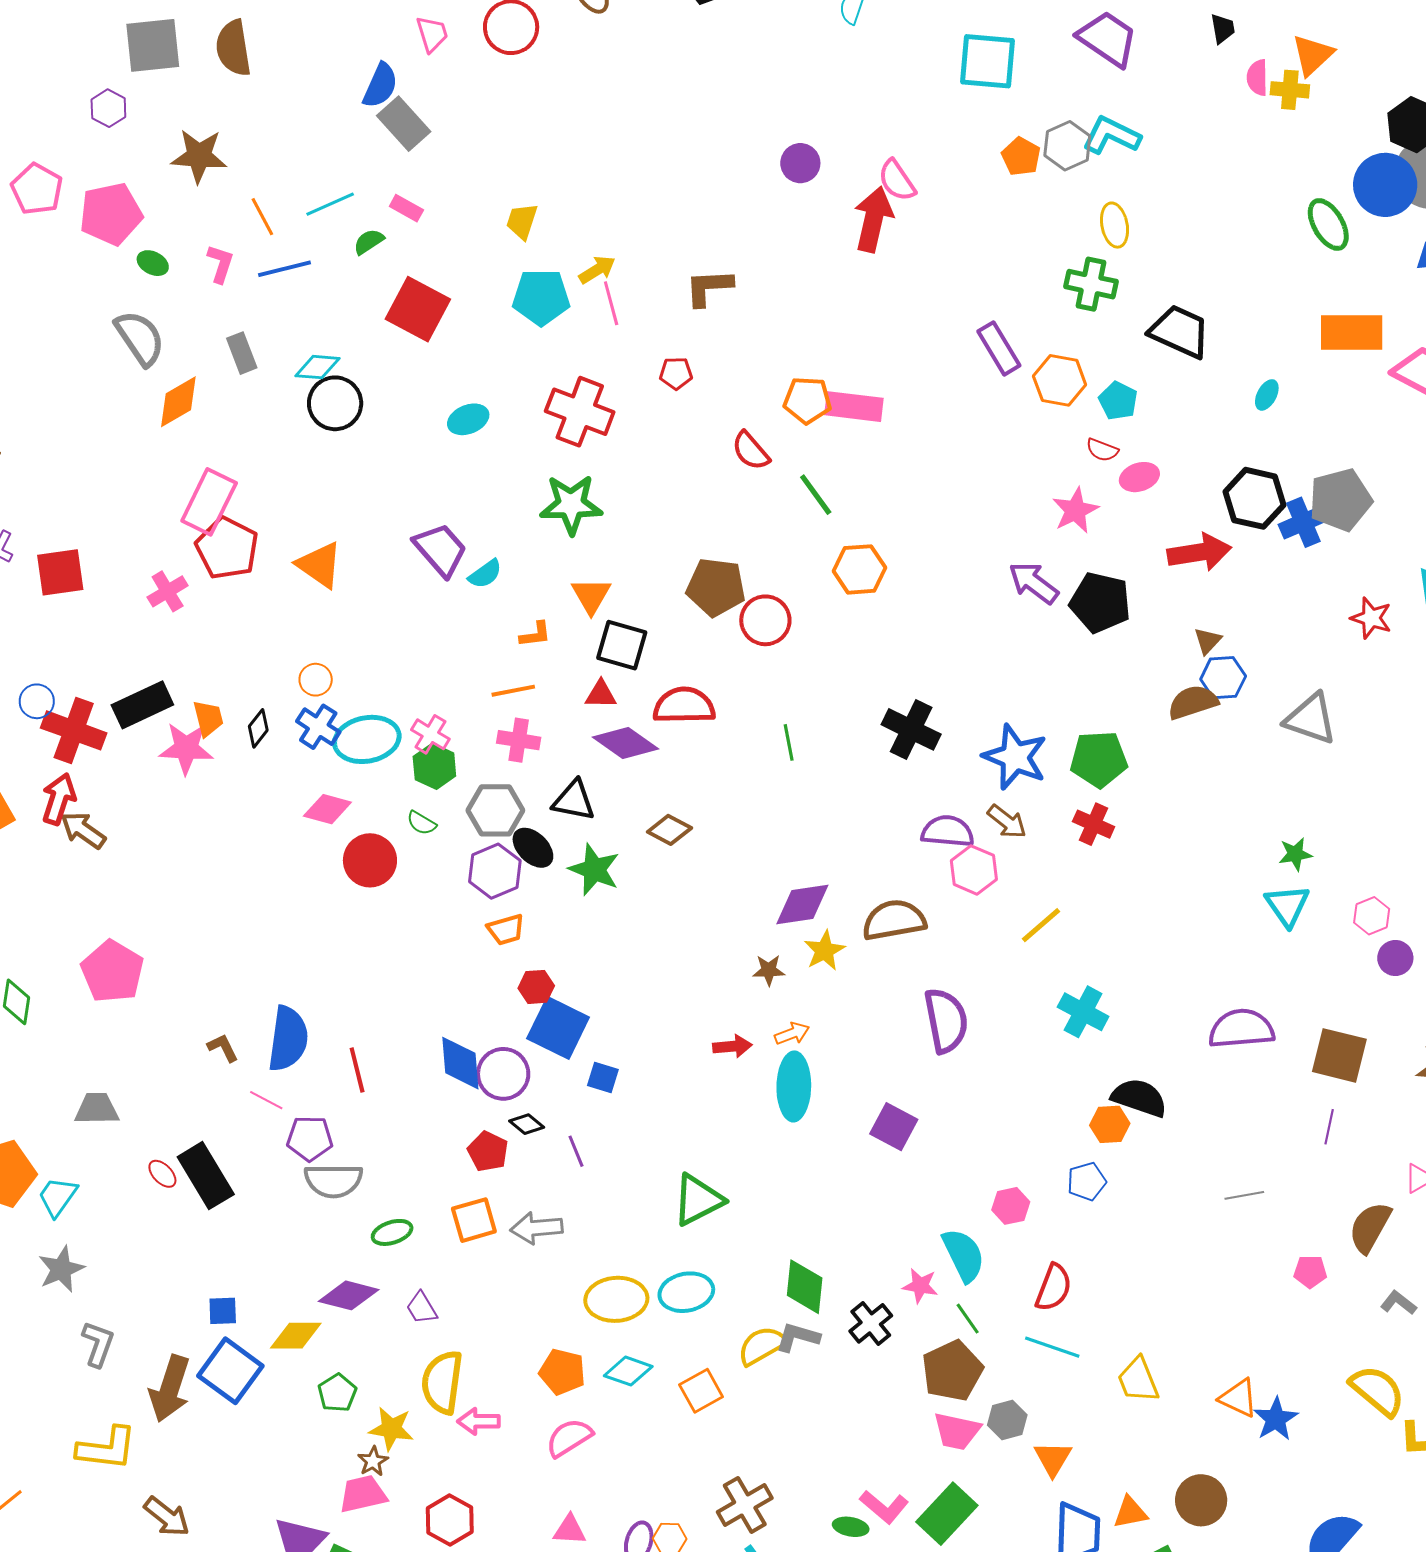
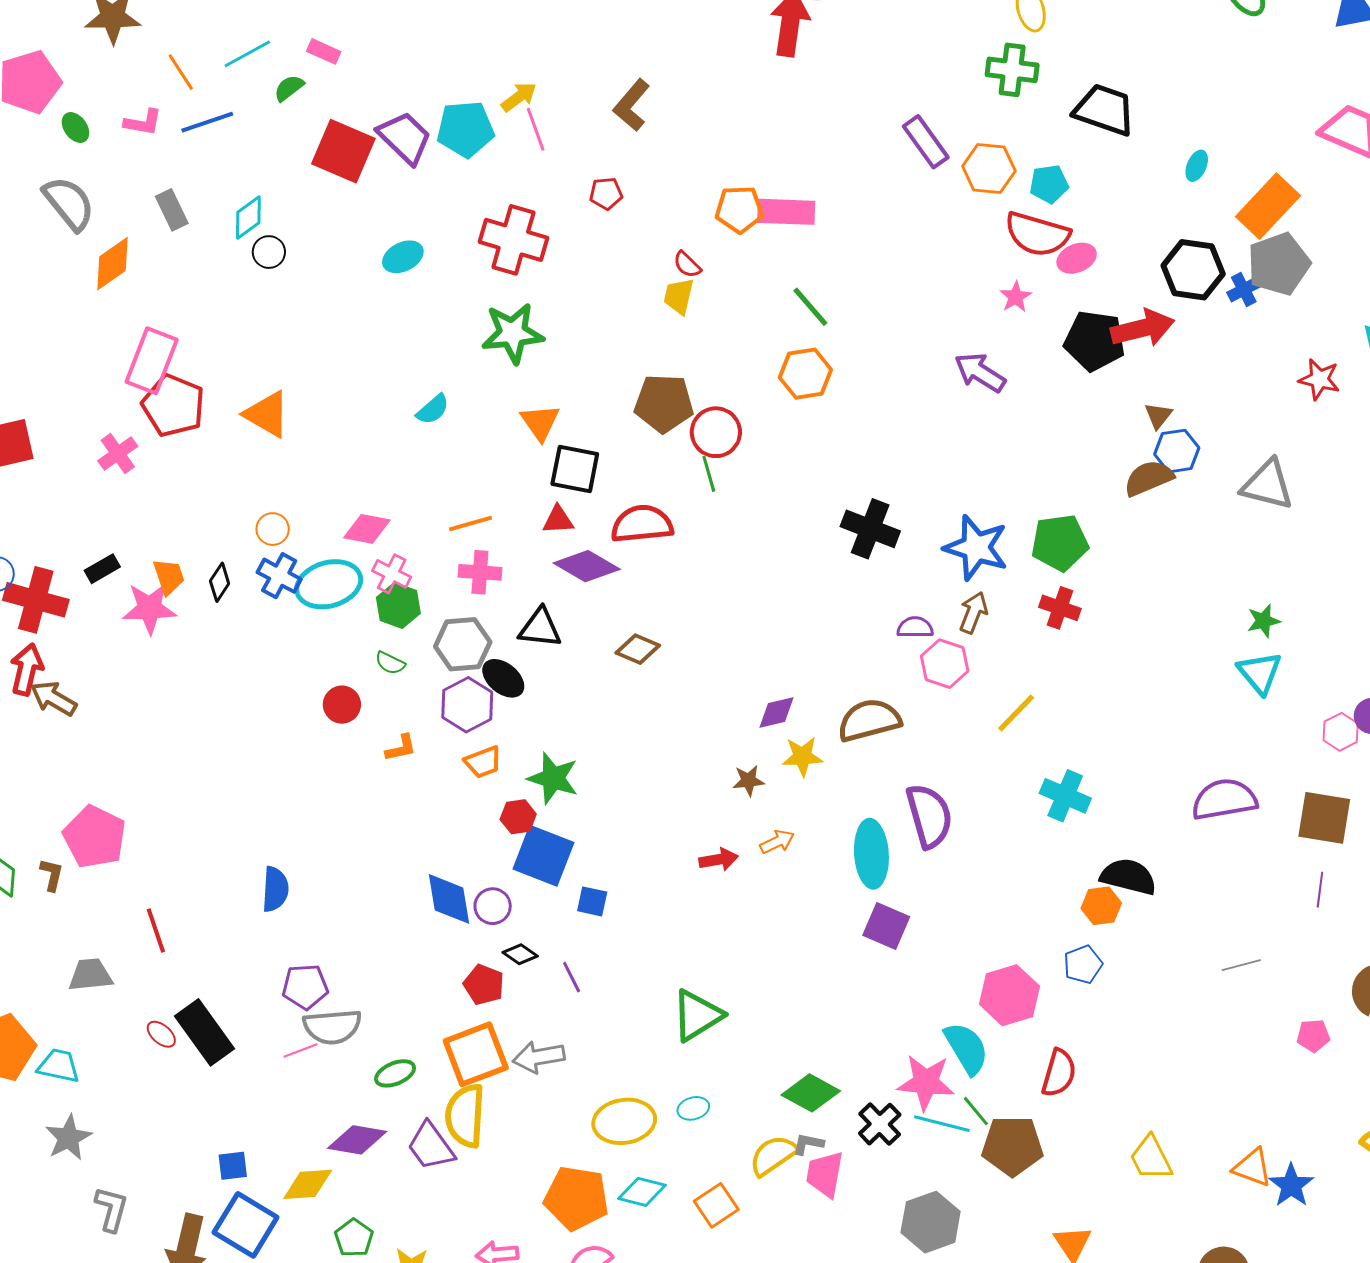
yellow trapezoid: (522, 221) -> (679, 296), moved
green ellipse: (153, 263) -> (75, 128), turned 32
pink L-shape: (220, 264) -> (143, 122), turned 87
brown L-shape: (709, 287) -> (632, 105), turned -42
orange rectangle: (1352, 332) -> (1268, 206), moved, turned -42
cyan diamond: (317, 367) -> (248, 217), turned -36
cyan pentagon: (1118, 401) -> (1049, 184), turned -30
black circle: (335, 403) -> (269, 252), size x0.6
red semicircle: (1102, 450) -> (1037, 234), size x2.0
red semicircle: (751, 451) -> (687, 265), size x0.7
green line: (816, 495) -> (810, 307), moved
pink star: (1075, 510) -> (1016, 297), size x0.7
blue cross: (1303, 522) -> (1244, 290), size x0.7
purple trapezoid: (440, 550) -> (405, 138), moved
black pentagon: (1100, 602) -> (1095, 341), moved
orange L-shape: (535, 634) -> (401, 748), moved
black rectangle: (142, 705) -> (102, 569), size x0.6
green line: (789, 742) -> (709, 474), moved
pink diamond: (327, 809) -> (367, 529), moved
brown arrow: (1007, 822) -> (973, 613), turned -102
purple semicircle: (948, 831) -> (915, 627), size x0.7
red circle: (370, 860) -> (342, 705), size x0.7
green star: (594, 870) -> (553, 778), moved
purple diamond: (802, 905) -> (777, 712), size x0.7
pink hexagon: (1372, 916) -> (1341, 732), moved
yellow star: (824, 951) -> (802, 756), turned 30
blue semicircle: (288, 1039) -> (275, 889), size x0.7
brown L-shape: (223, 1048) -> (52, 875), moved, turned 44
red line: (357, 1070) -> (156, 931), moved
purple circle: (503, 1074) -> (493, 906), size x0.7
cyan ellipse: (794, 1086) -> (871, 854), moved
pink line: (266, 1100) -> (300, 1050), moved, turned -44
cyan trapezoid: (58, 1197) -> (59, 1066), turned 72
pink hexagon: (1011, 1206) -> (1009, 995), size x1.6
orange square: (474, 1220) -> (476, 1054), size x1.4
pink star: (920, 1286) -> (926, 1082), size x1.6
green diamond: (805, 1287) -> (811, 1093), turned -62
cyan ellipse: (686, 1292) -> (693, 1108), size x0.6
purple trapezoid: (422, 1308) -> (431, 1146), size x1.5
gray L-shape: (798, 1337) -> (808, 1144), size x0.7
cyan line: (1052, 1347) -> (942, 1124), moved
brown pentagon: (952, 1371) -> (1012, 1146), moved, turned 30
orange pentagon: (562, 1372) -> (576, 1198), size x1.4
yellow semicircle: (442, 1382) -> (465, 1116), moved
gray hexagon: (1007, 1420) -> (931, 1222), moved, size x1.5
pink trapezoid: (957, 1431) -> (825, 1174), moved, turned 93

